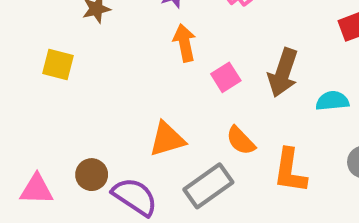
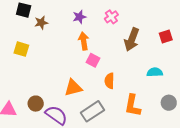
brown arrow: (283, 73) -> (132, 39), moved
pink square: (226, 77) -> (93, 60), moved, turned -32
orange semicircle: (241, 141) -> (109, 81), moved, turned 42

